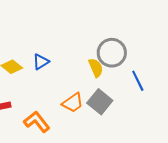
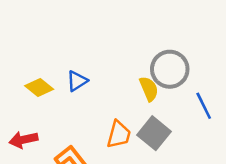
orange trapezoid: (73, 103) -> (119, 134), turned -40

